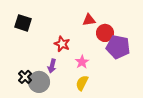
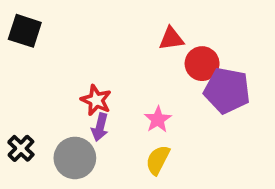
black square: (23, 23) -> (25, 31), moved
red star: (62, 44) -> (96, 100), moved
black cross: (25, 77) -> (21, 148), moved

